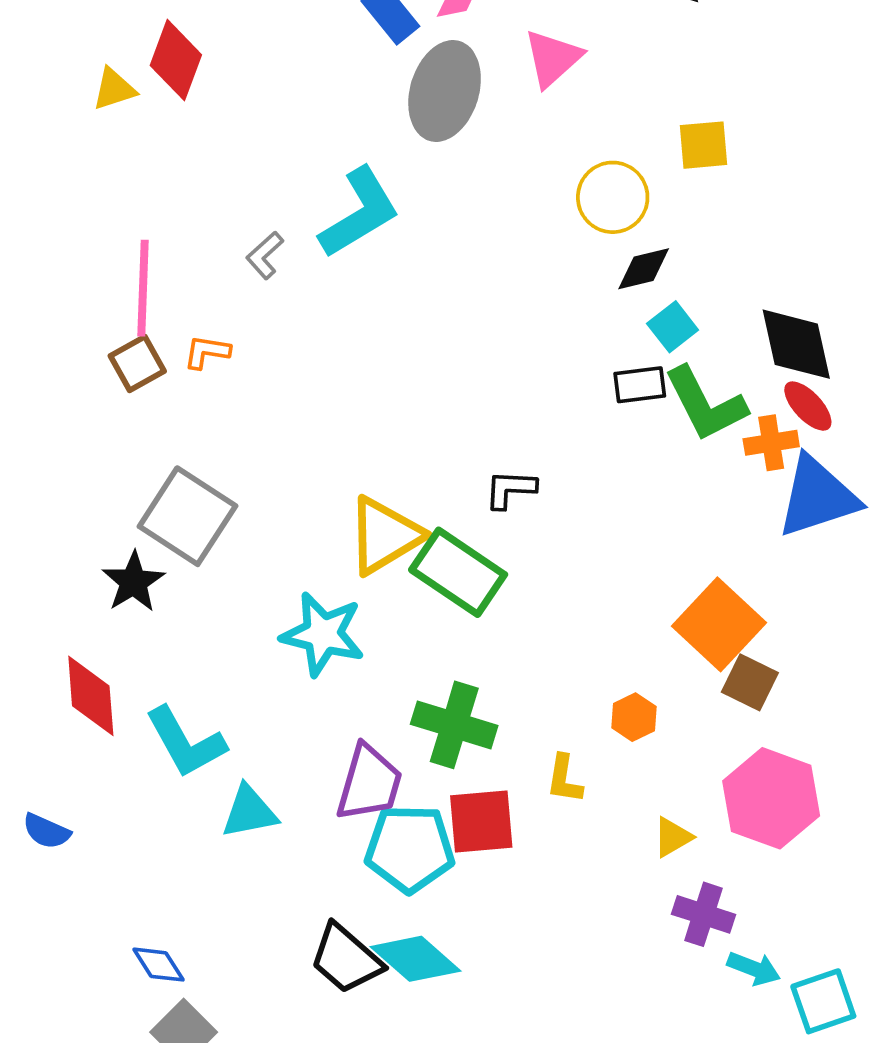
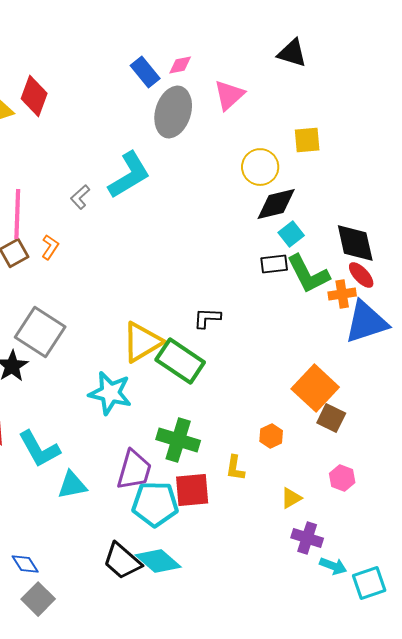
black diamond: (644, 269) -> (276, 204), size x1.4
orange L-shape: (207, 352) -> (50, 247), turned 115
pink hexagon: (771, 798) -> (342, 478), size x0.5

